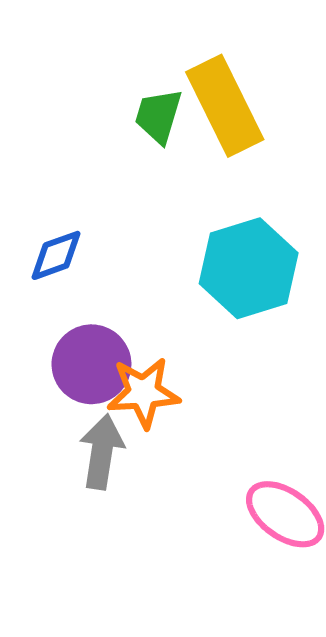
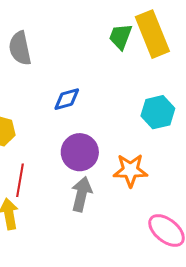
cyan hexagon: (249, 268) -> (158, 112), size x0.7
orange star: (143, 393) -> (130, 170), moved

